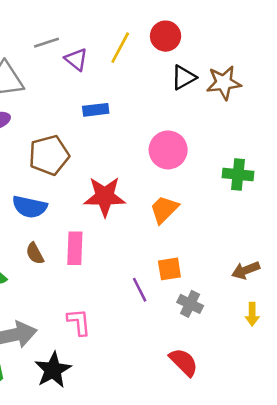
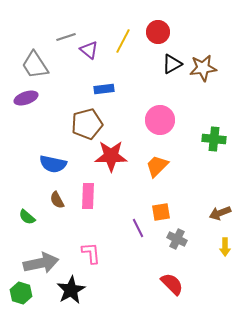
brown pentagon: (49, 155) -> (87, 124), moved

